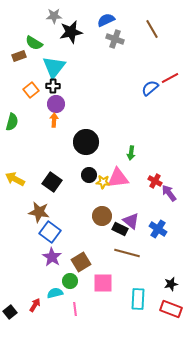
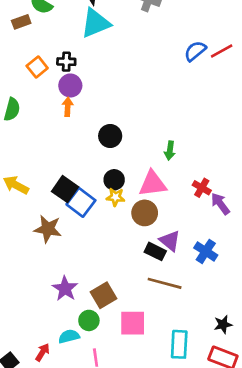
cyan triangle: (54, 67) -> (96, 23), moved, turned 30
blue semicircle: (150, 88) -> (195, 51), moved
black circle: (86, 142) -> (110, 136), size x0.7
yellow star: (103, 182) -> (115, 197), moved
brown circle: (102, 216) -> (145, 213), moved
blue square: (50, 232) -> (81, 202), moved

